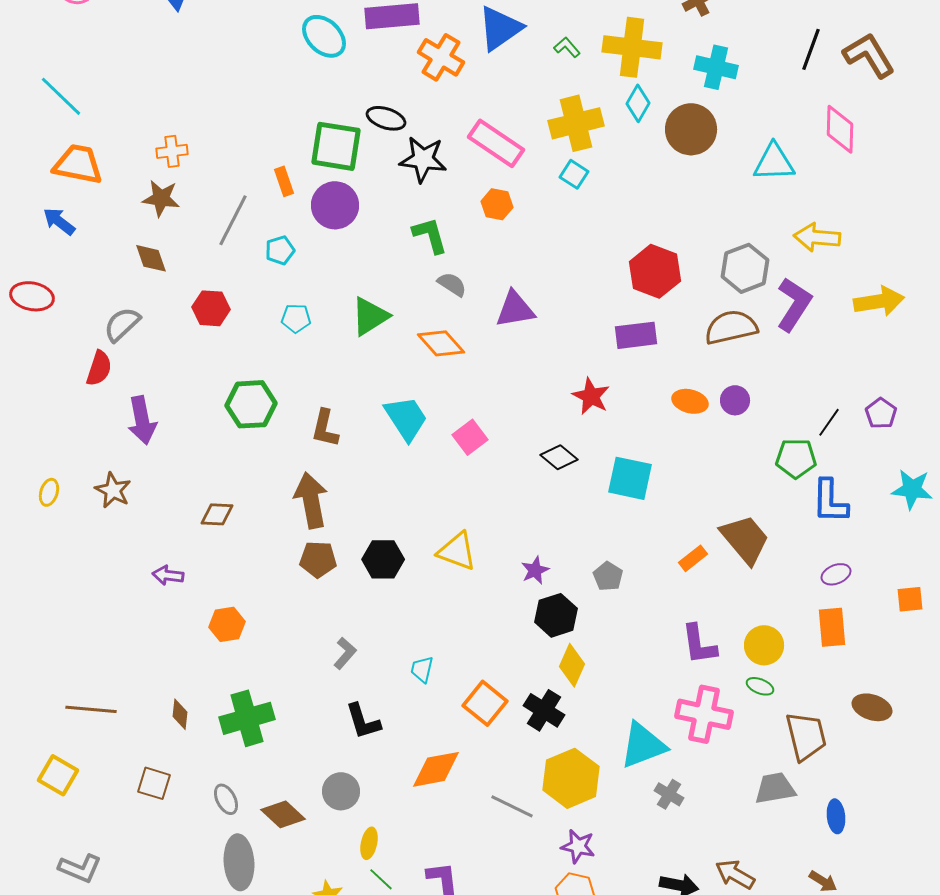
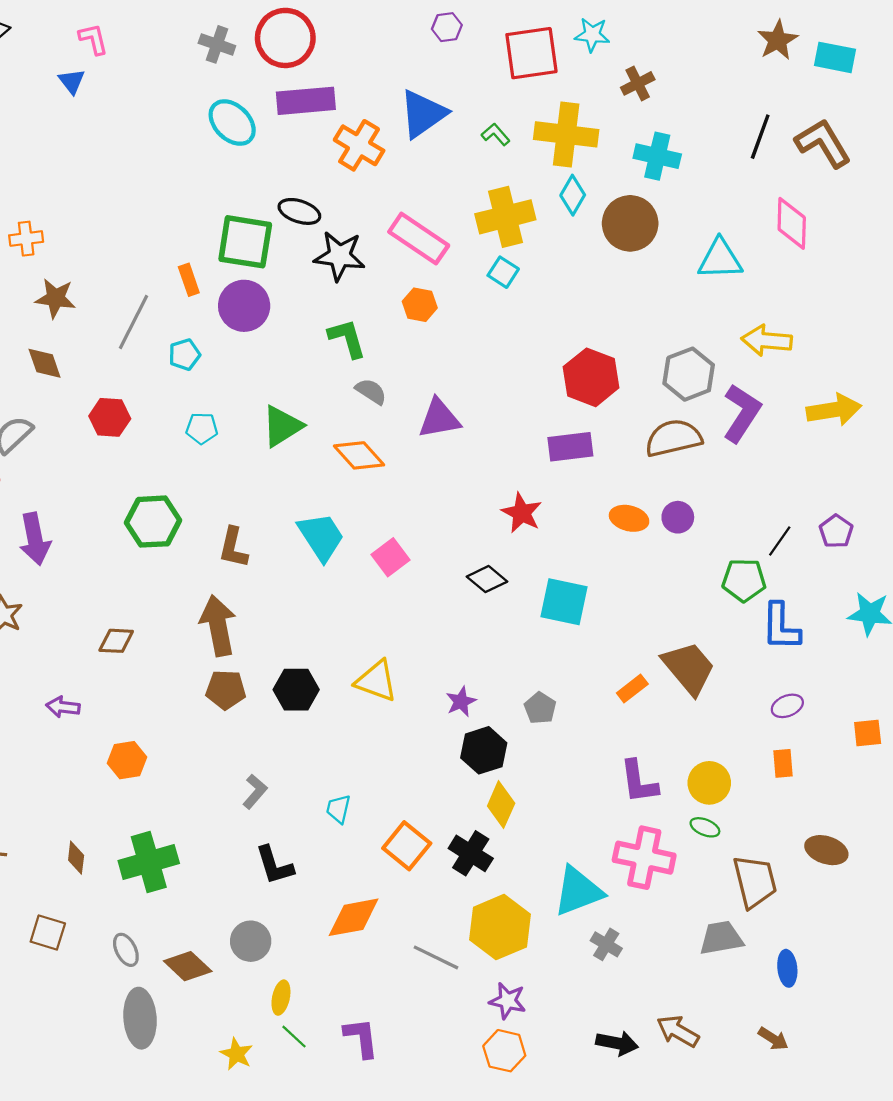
orange cross: (172, 151) -> (26, 239), moved
orange rectangle: (832, 627) -> (783, 763), size x0.7

